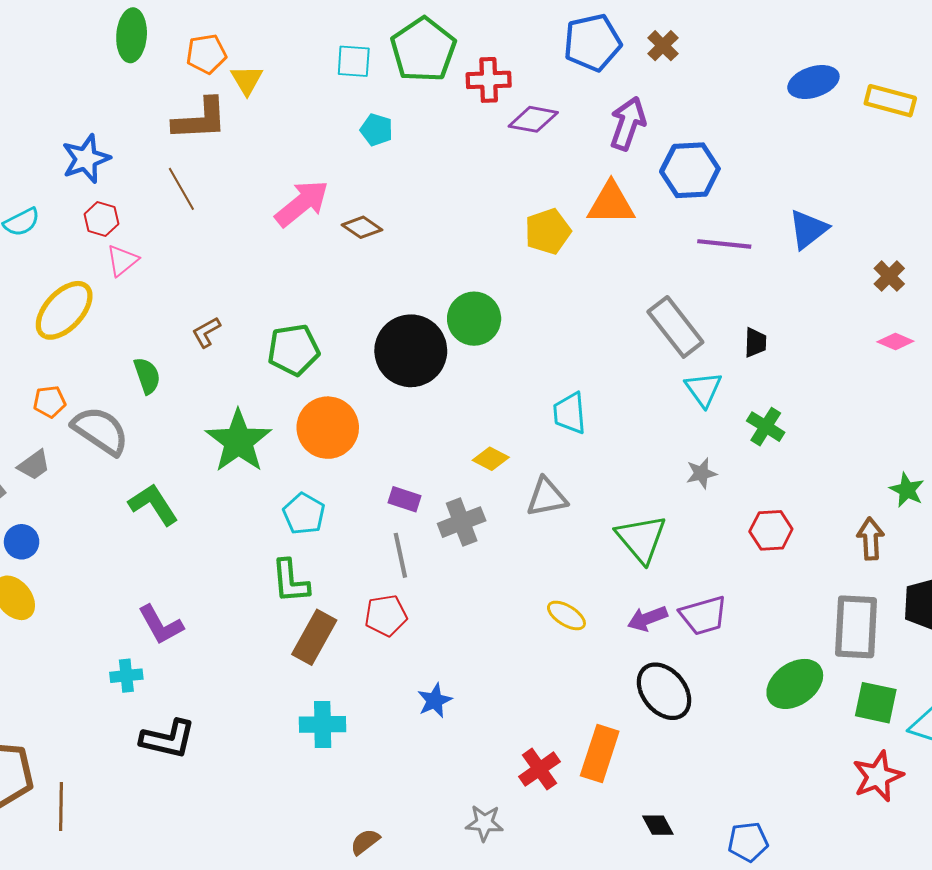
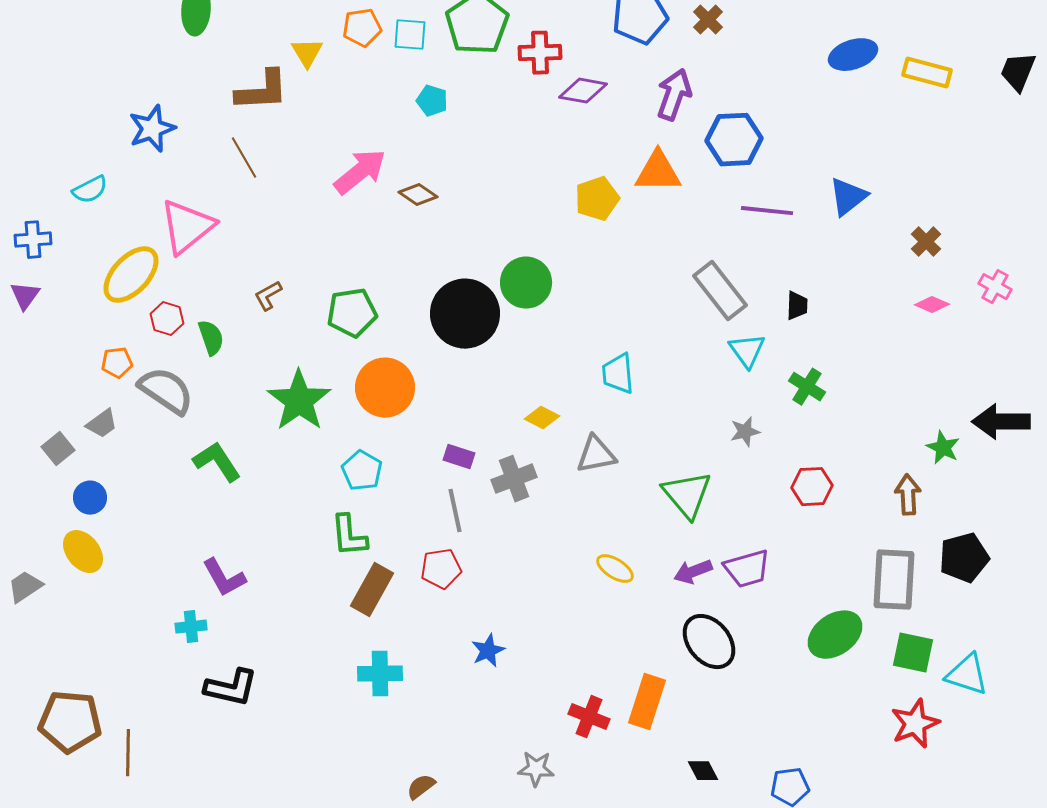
orange pentagon: (206, 54) -> (362, 28), moved
red hexagon: (101, 219) -> (167, 319), moved
pink triangle: (122, 261) -> (187, 227), size x1.8
red cross: (539, 769) -> (589, 717), turned -33

